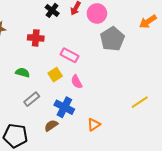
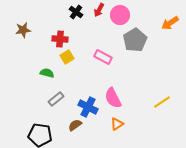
pink rectangle: (69, 55) -> (103, 57), moved
yellow square: (55, 75) -> (67, 57), moved
pink semicircle: (77, 82) -> (113, 98), moved, size x1.5

